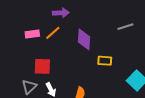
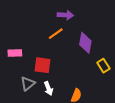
pink rectangle: (32, 34) -> (15, 53), moved
yellow rectangle: (105, 61) -> (103, 66), turned 48

